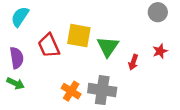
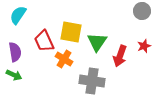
red arrow: (133, 62) -> (120, 56), size x1.5
orange cross: (71, 91) -> (64, 59), moved

